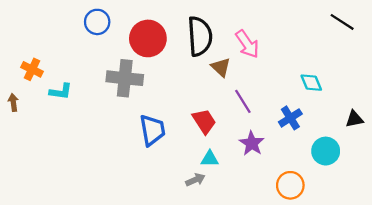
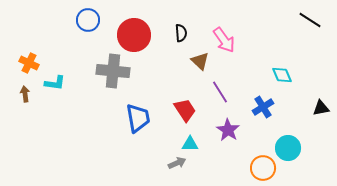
black semicircle: (200, 36) -> (181, 33), size x0.5
brown arrow: (13, 102) -> (25, 94), moved
cyan circle: (326, 151) -> (288, 148), moved

